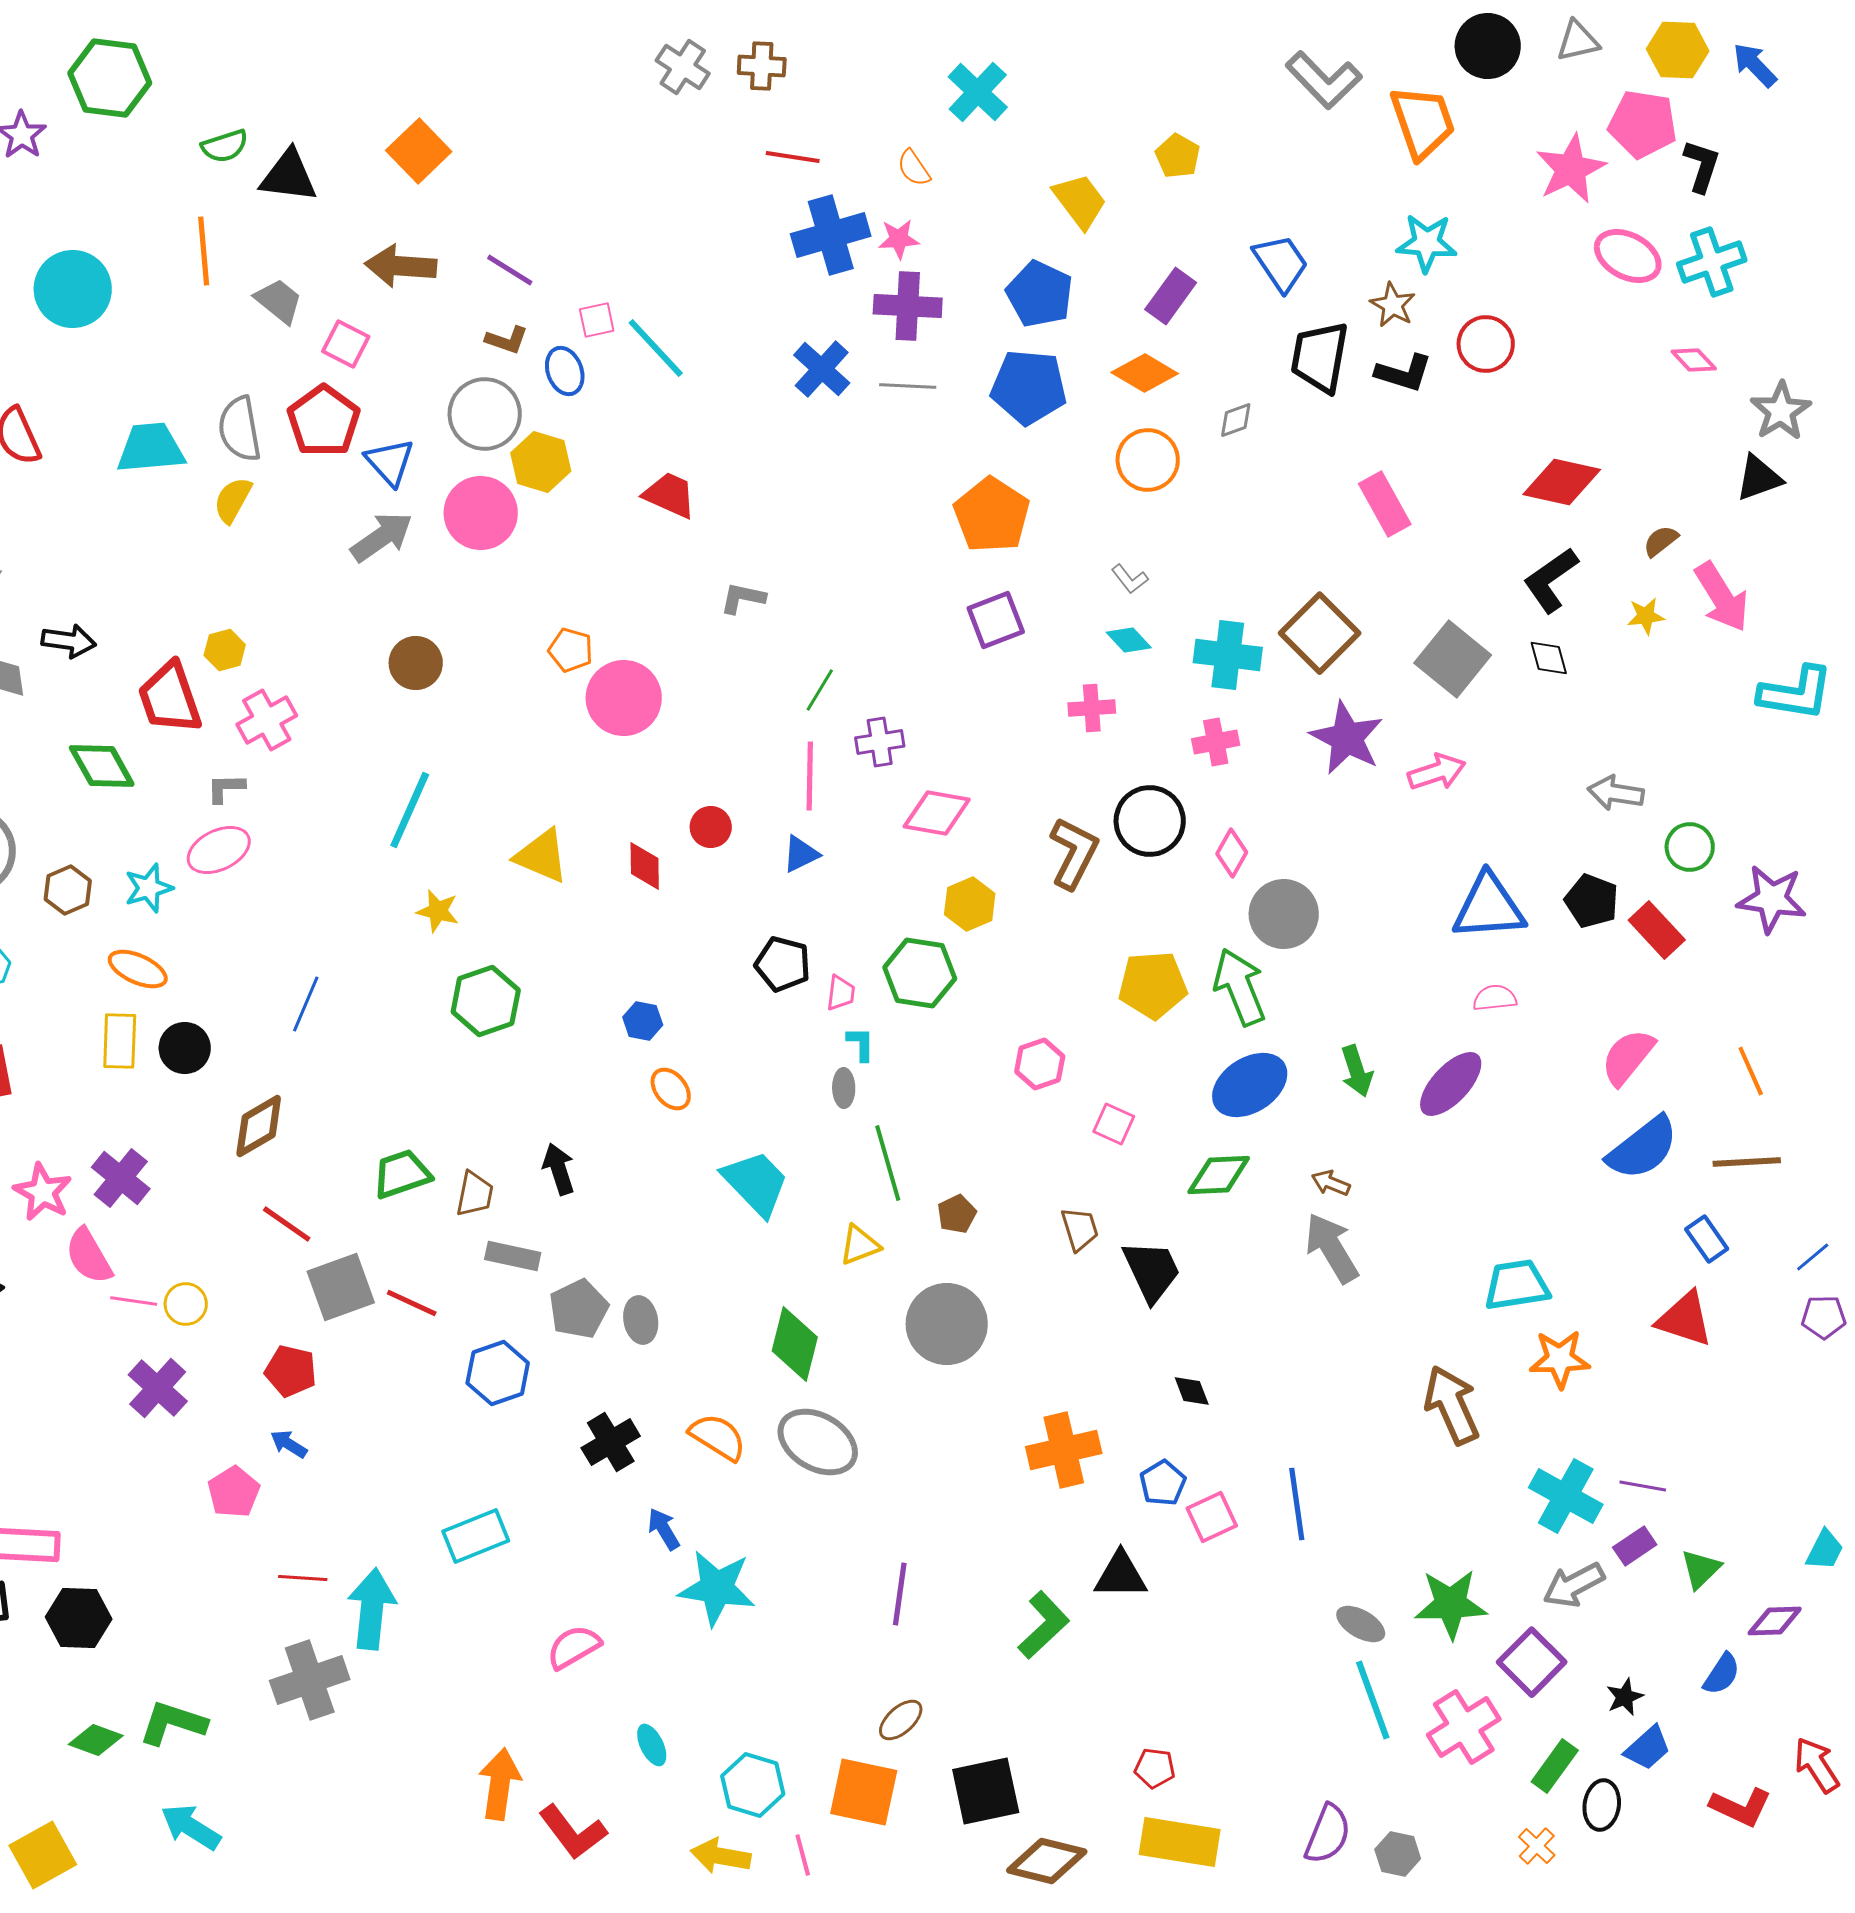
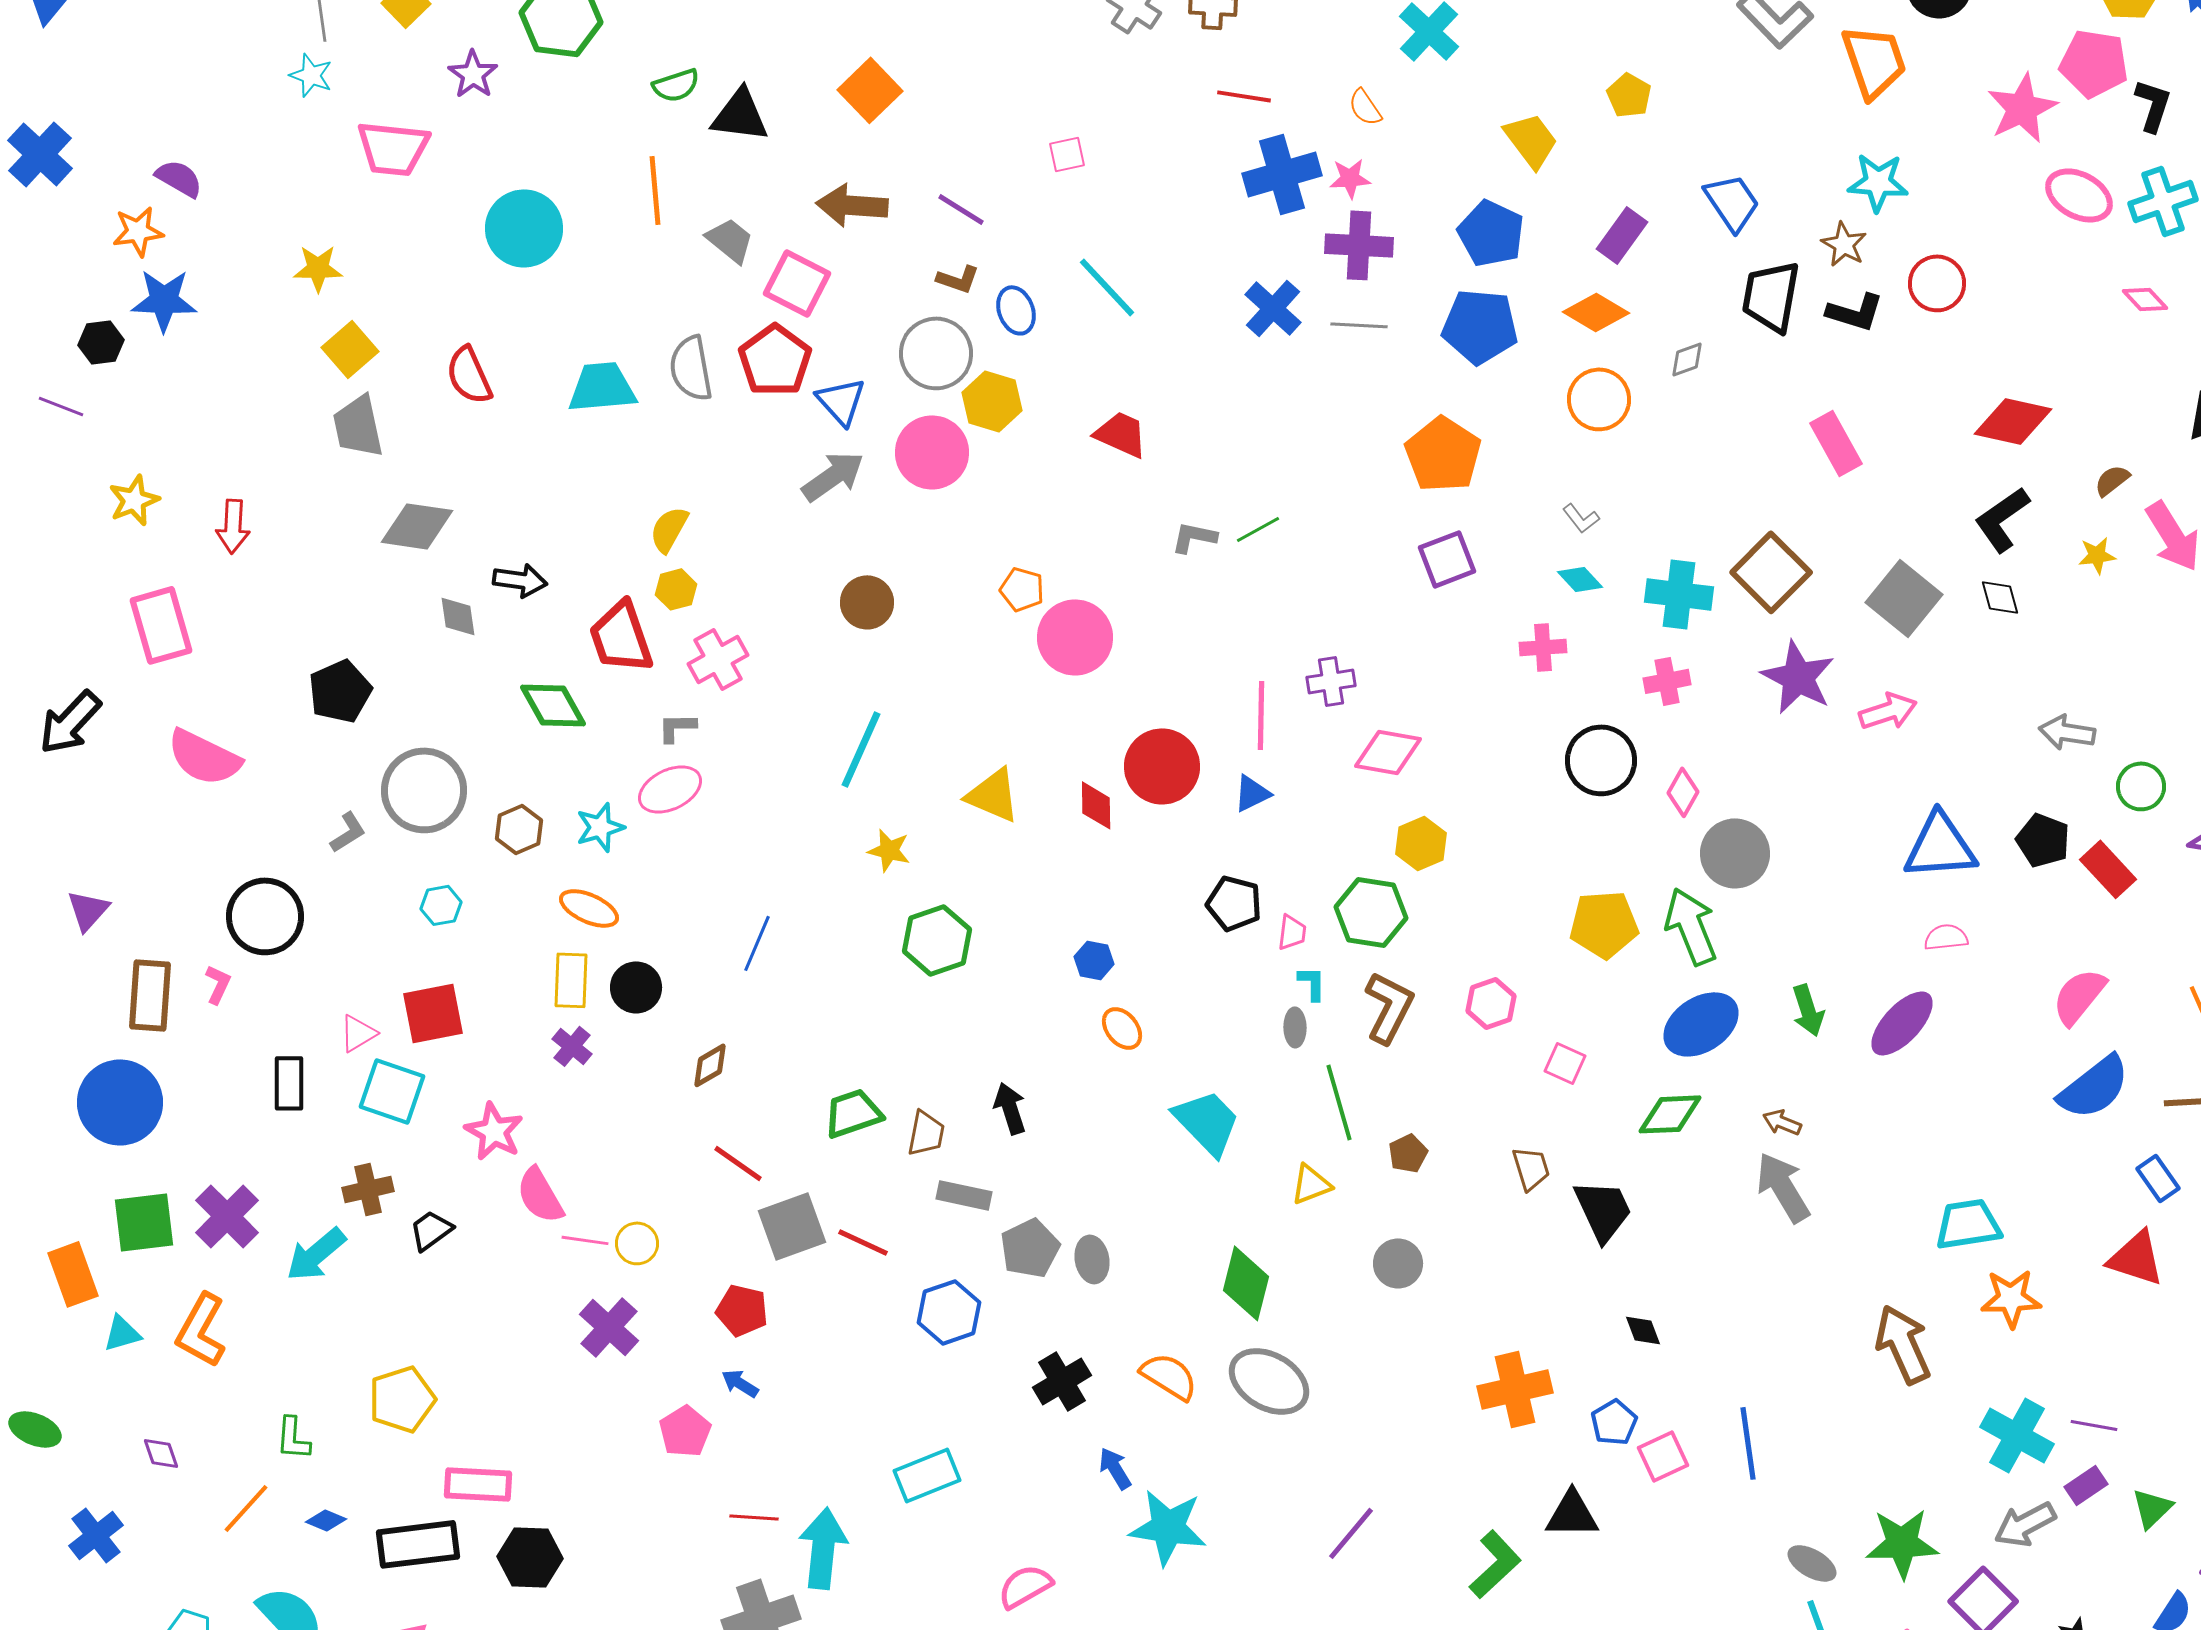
pink square: (597, 320) -> (1067, 154), moved
pink square: (346, 344) -> (797, 283), size x1.4
yellow semicircle: (233, 500) -> (669, 529), moved
green line: (820, 690) -> (1258, 529), moved, turned 30
red circle: (711, 827) -> (1162, 766), size x1.8
brown L-shape: (1074, 853) -> (1389, 1007), moved
brown diamond: (259, 1126) -> (710, 1065), size x0.7
purple cross: (121, 1178) -> (572, 1046), moved, size x0.7
gray circle: (947, 1324) -> (1398, 1263), size x0.6
purple line: (900, 1594) -> (1351, 1533), turned 32

